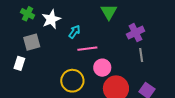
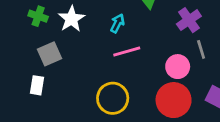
cyan arrow: (74, 32) -> (117, 23), moved
pink circle: (102, 68) -> (178, 67), moved

